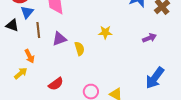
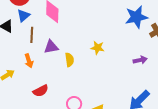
orange arrow: (30, 56) -> (29, 61), moved

